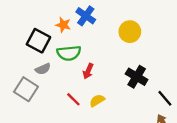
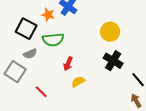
yellow circle: (130, 32) -> (110, 32), moved
red arrow: (88, 71) -> (68, 64), moved
red line: (73, 99) -> (41, 92), moved

